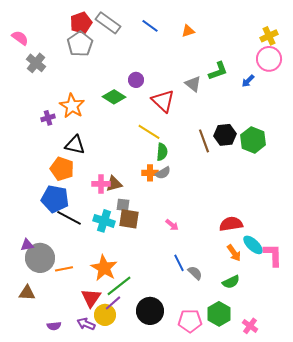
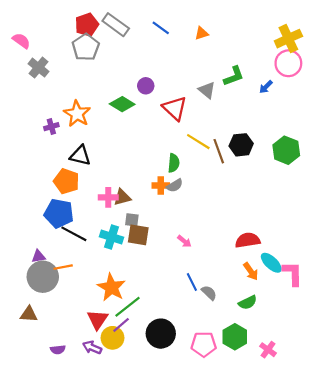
yellow cross: (269, 36) -> (288, 39), size x1.4
yellow line: (149, 132) -> (198, 142), moved
green hexagon: (253, 140) -> (286, 150), moved
purple triangle: (27, 245) -> (38, 256), moved
orange line: (64, 269) -> (63, 267), moved

